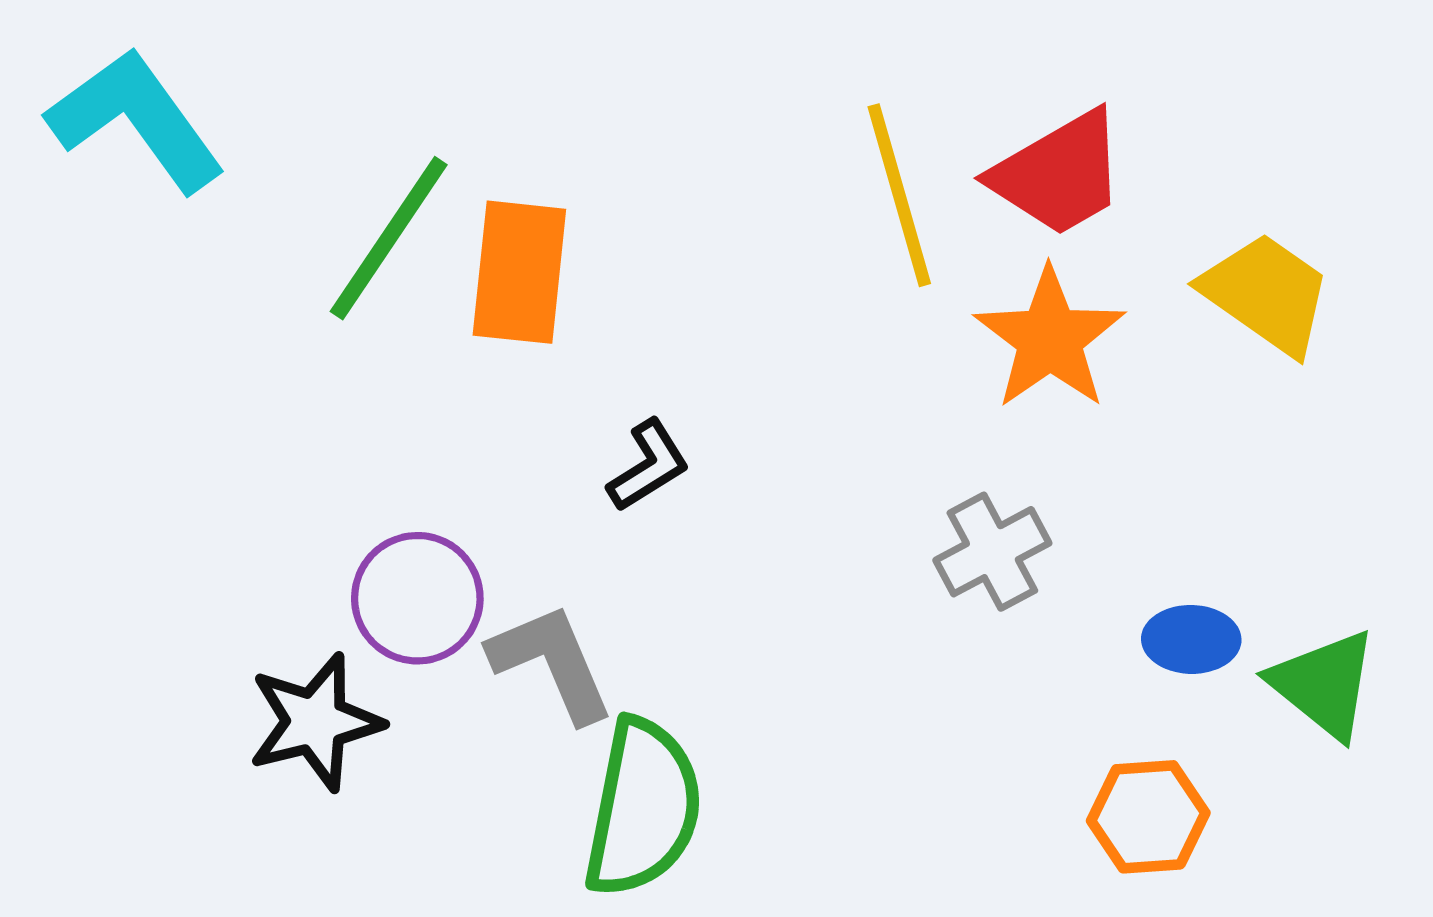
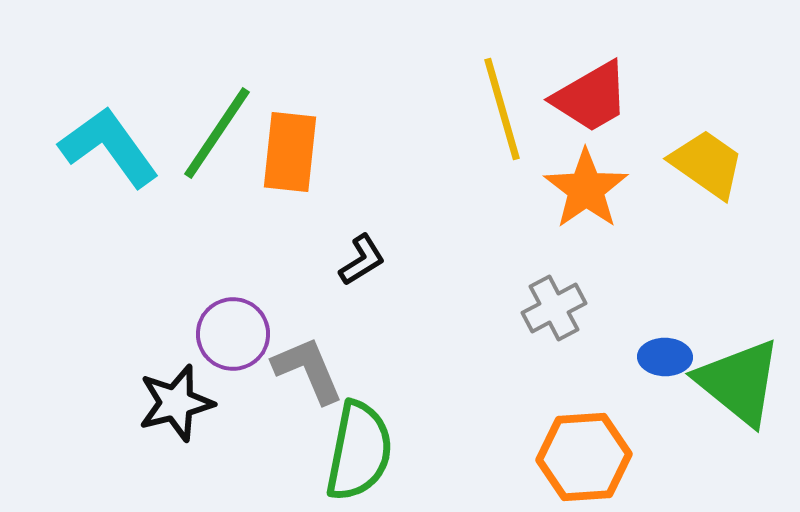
cyan L-shape: (136, 120) -> (109, 147), moved
green triangle: (1324, 684) -> (739, 382), size x1.4
orange hexagon: (1148, 817) -> (584, 457), moved, size x1.4

